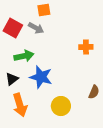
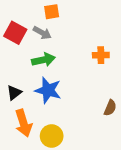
green arrow: (24, 56) -> (43, 60), moved
yellow circle: (61, 106) -> (52, 136), moved

